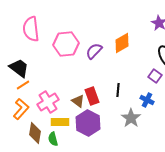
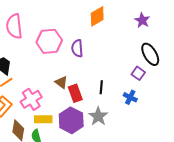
orange diamond: (122, 43) -> (97, 16), moved
purple semicircle: (94, 51) -> (77, 48), turned -48
brown triangle: (78, 101) -> (61, 82), moved
gray star: (131, 118) -> (98, 116), moved

